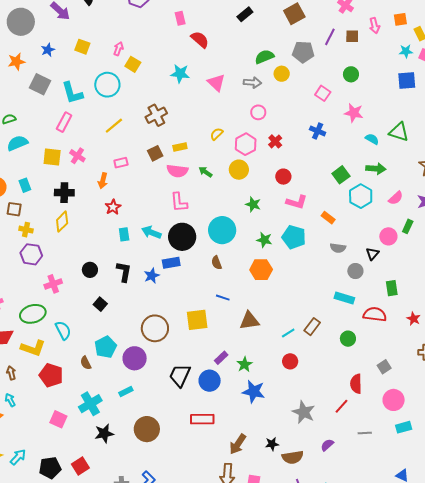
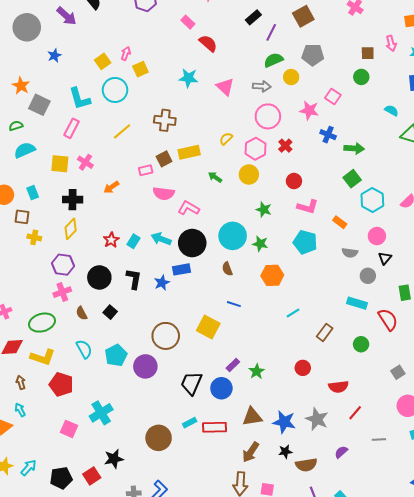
pink rectangle: (180, 18) -> (188, 22), turned -32
pink arrow: (374, 26) -> (391, 43), moved
brown square: (352, 36) -> (368, 53), moved
purple line: (330, 37) -> (271, 32), moved
yellow square: (82, 47) -> (103, 61), moved, turned 35
orange star: (16, 62) -> (21, 86), moved, turned -30
yellow square: (133, 64) -> (140, 69), turned 35
gray square: (40, 84) -> (39, 105), moved
pink circle: (258, 112) -> (268, 116), size x1.6
pink star: (354, 113) -> (309, 110), moved
brown cross: (156, 115) -> (165, 120), turned 35
cyan semicircle: (372, 139) -> (391, 110), moved
yellow rectangle: (180, 147) -> (189, 152), size x1.5
pink rectangle: (121, 163) -> (146, 170), moved
green arrow: (376, 169) -> (354, 148), moved
pink semicircle: (177, 171) -> (164, 193), moved
orange arrow: (103, 181) -> (111, 187), turned 42
pink L-shape: (179, 202) -> (189, 208), turned 125
red star: (113, 207) -> (111, 240), moved
cyan rectangle: (124, 234) -> (133, 241), turned 40
pink circle: (388, 236) -> (377, 236), moved
green star: (264, 240) -> (260, 244), moved
purple hexagon: (31, 254) -> (63, 265), moved
black circle: (90, 270) -> (99, 277), size x1.5
red semicircle: (375, 314) -> (388, 319), turned 50
yellow square: (197, 320) -> (208, 327), turned 35
brown triangle: (249, 321) -> (252, 417), moved
cyan semicircle: (63, 330) -> (84, 349), moved
cyan line: (288, 333) -> (293, 313), moved
brown semicircle: (86, 363) -> (82, 313), moved
red semicircle: (356, 384) -> (338, 387), moved, turned -96
cyan rectangle: (126, 392) -> (190, 423), moved
blue star: (254, 392) -> (284, 422), moved
black star: (104, 433) -> (114, 459), moved

